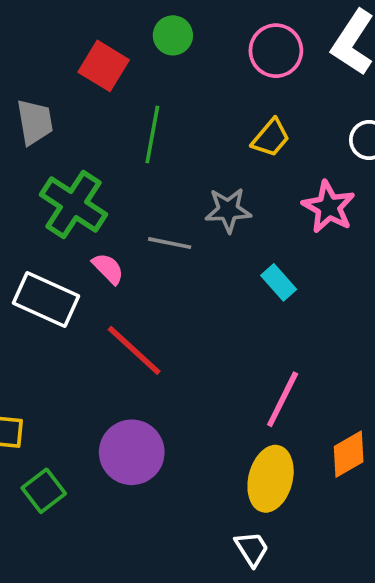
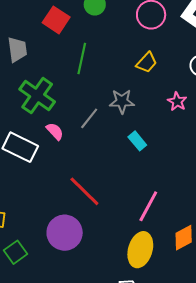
pink star: (329, 207) -> (177, 101), size x0.7
gray line: (170, 243) -> (89, 118), turned -65
cyan rectangle: (279, 282) -> (137, 141), moved
red line: (134, 350) -> (84, 191), moved

